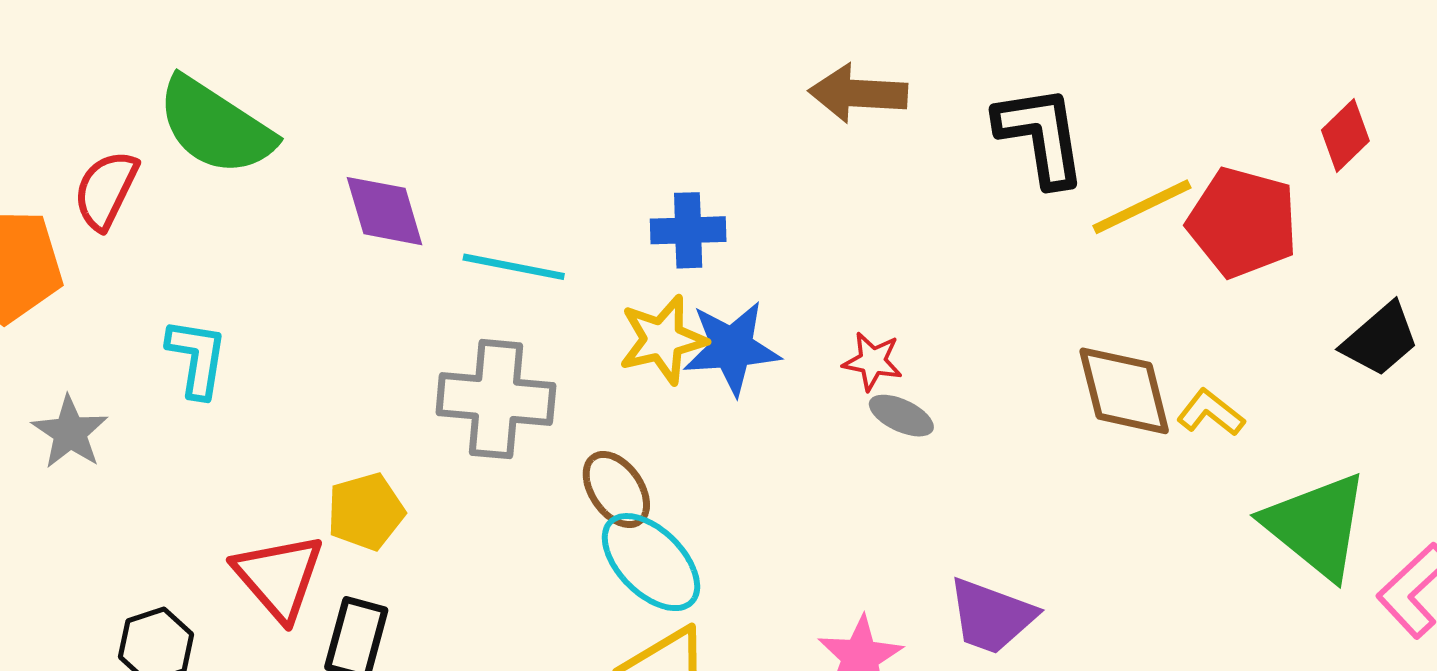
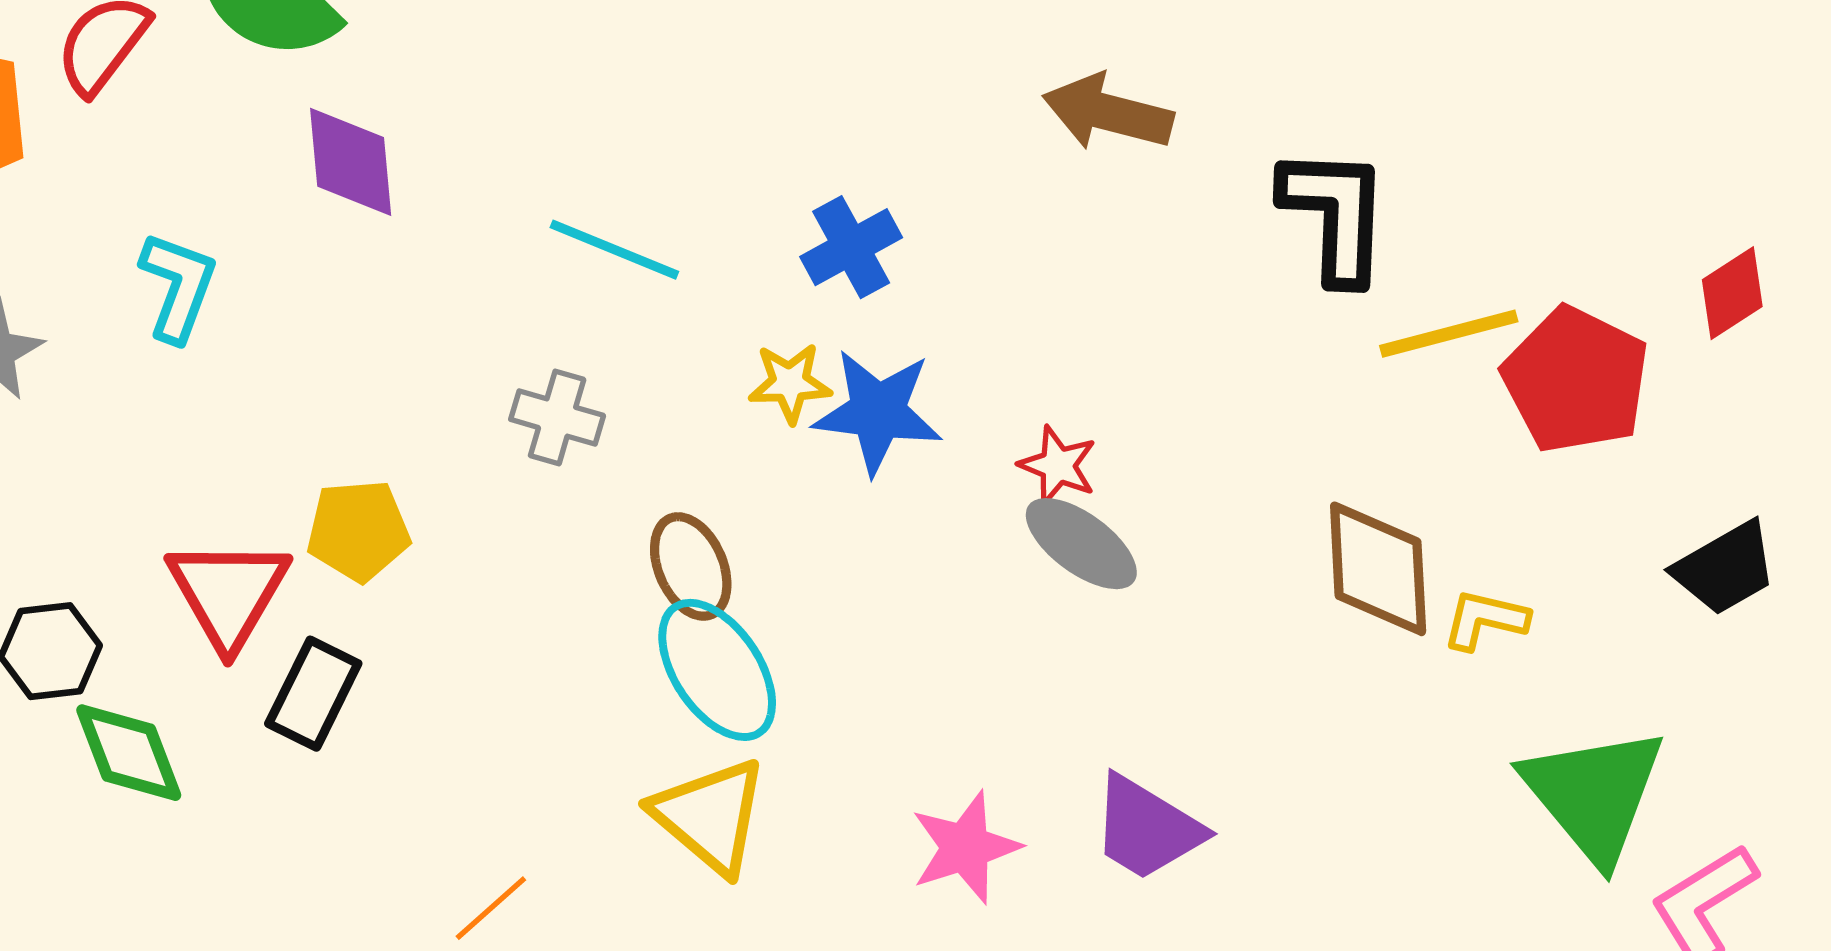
purple diamond: (384, 211) -> (351, 162), moved
blue cross: (688, 230) -> (851, 247), turned -38
yellow star: (663, 340) -> (790, 383), size x0.7
gray cross: (496, 399) -> (557, 417), size x0.6
yellow L-shape: (1211, 413) -> (1485, 620), turned -36
gray ellipse: (901, 416) -> (1081, 544), size x1.4

